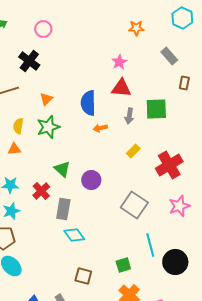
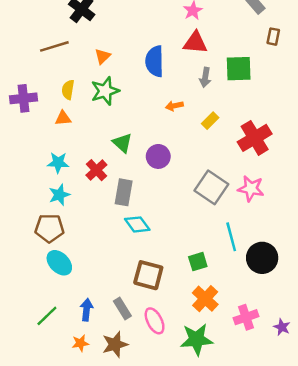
orange arrow: (100, 128) -> (174, 106), moved
pink star: (179, 206) -> (251, 189), moved, turned 30
brown square: (83, 276) -> (148, 275), size x1.4

